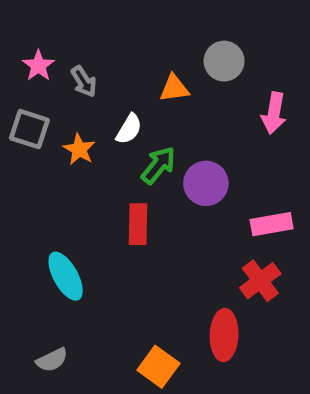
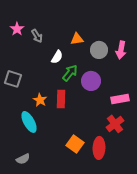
gray circle: (224, 61) -> (99, 50), moved
gray square: (29, 129) -> (13, 79), moved
orange star: (79, 149) -> (40, 100), moved
orange square: (158, 367) -> (75, 144), moved

